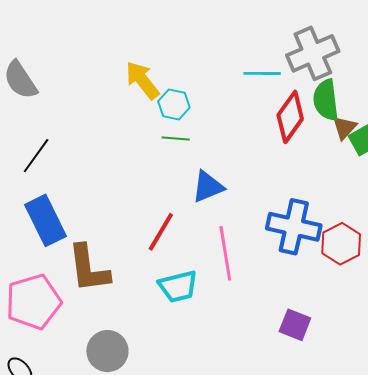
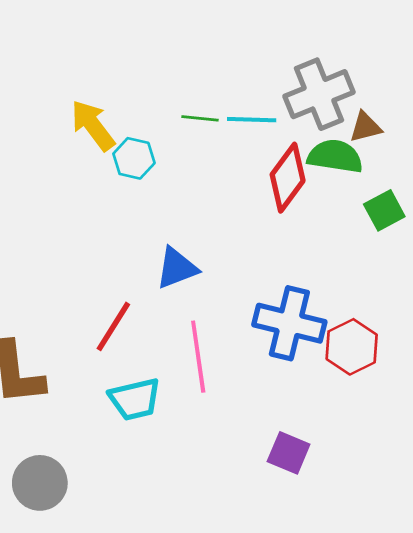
green semicircle: (326, 100) -> (335, 156), turned 105
brown triangle: (344, 128) -> (365, 127), moved, turned 32
green line: (176, 138) -> (200, 118), moved

